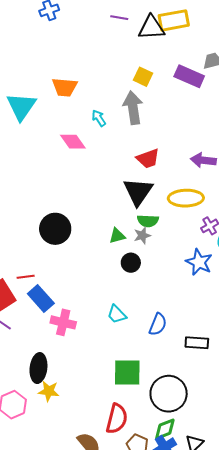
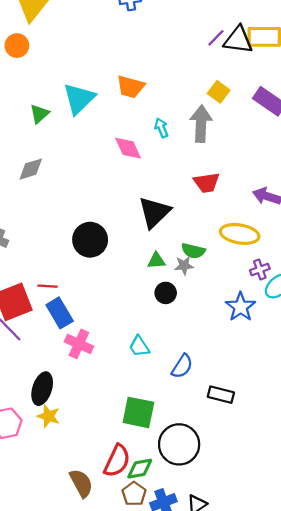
purple line: (119, 18) -> (216, 38), moved, turned -66
black triangle: (138, 192) -> (154, 212), moved
green diamond: (165, 429) -> (140, 469), moved

